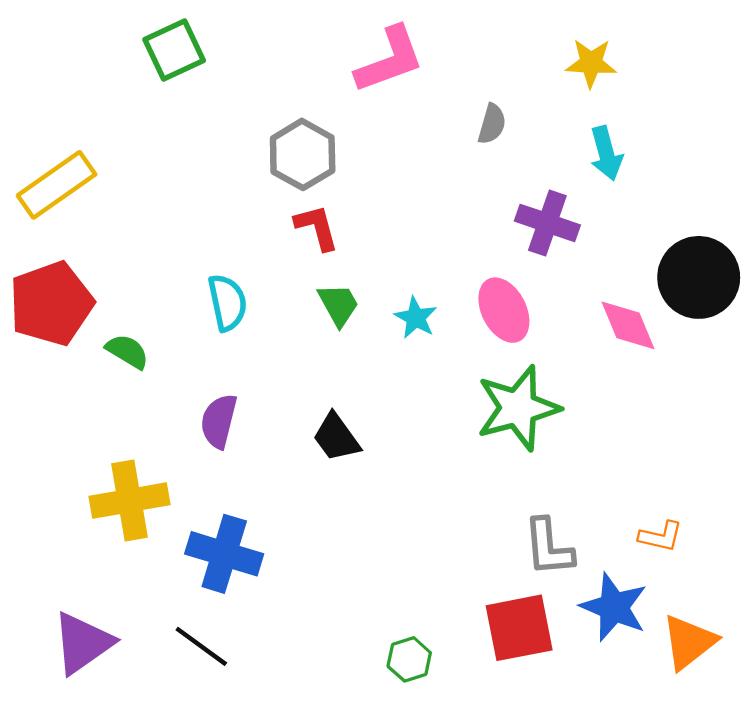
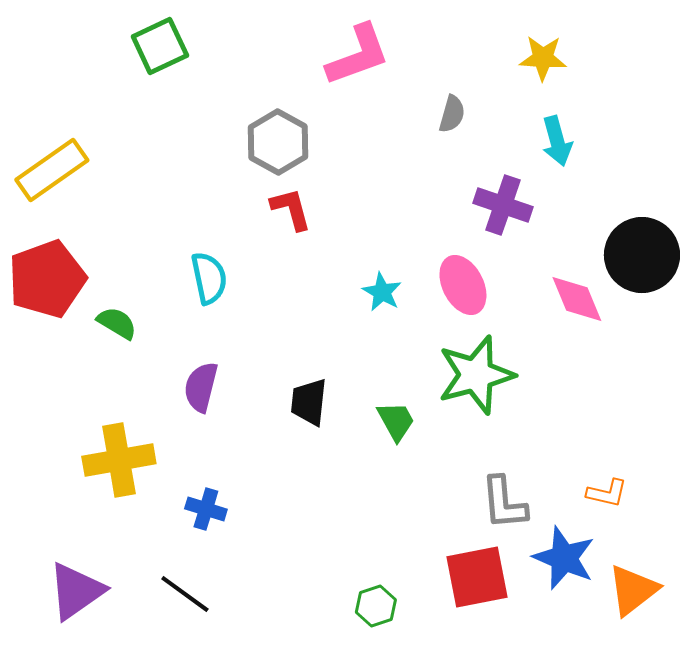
green trapezoid: (338, 305) -> (396, 421), moved
black trapezoid: (336, 437) -> (309, 402), turned 42
blue cross: (224, 554) -> (206, 509), size x0.6

